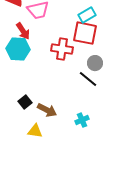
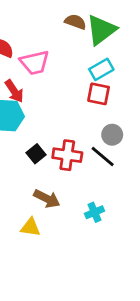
red square: (85, 33) -> (99, 94), size x0.7
red cross: (62, 49) -> (67, 155), moved
black square: (25, 102) -> (36, 154), moved

